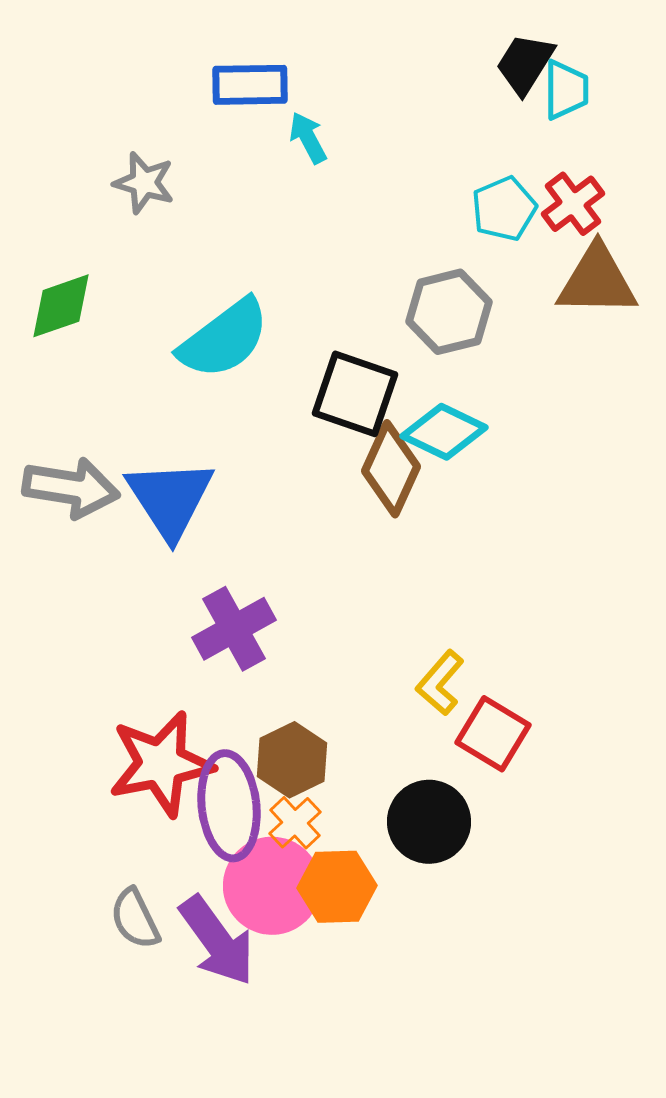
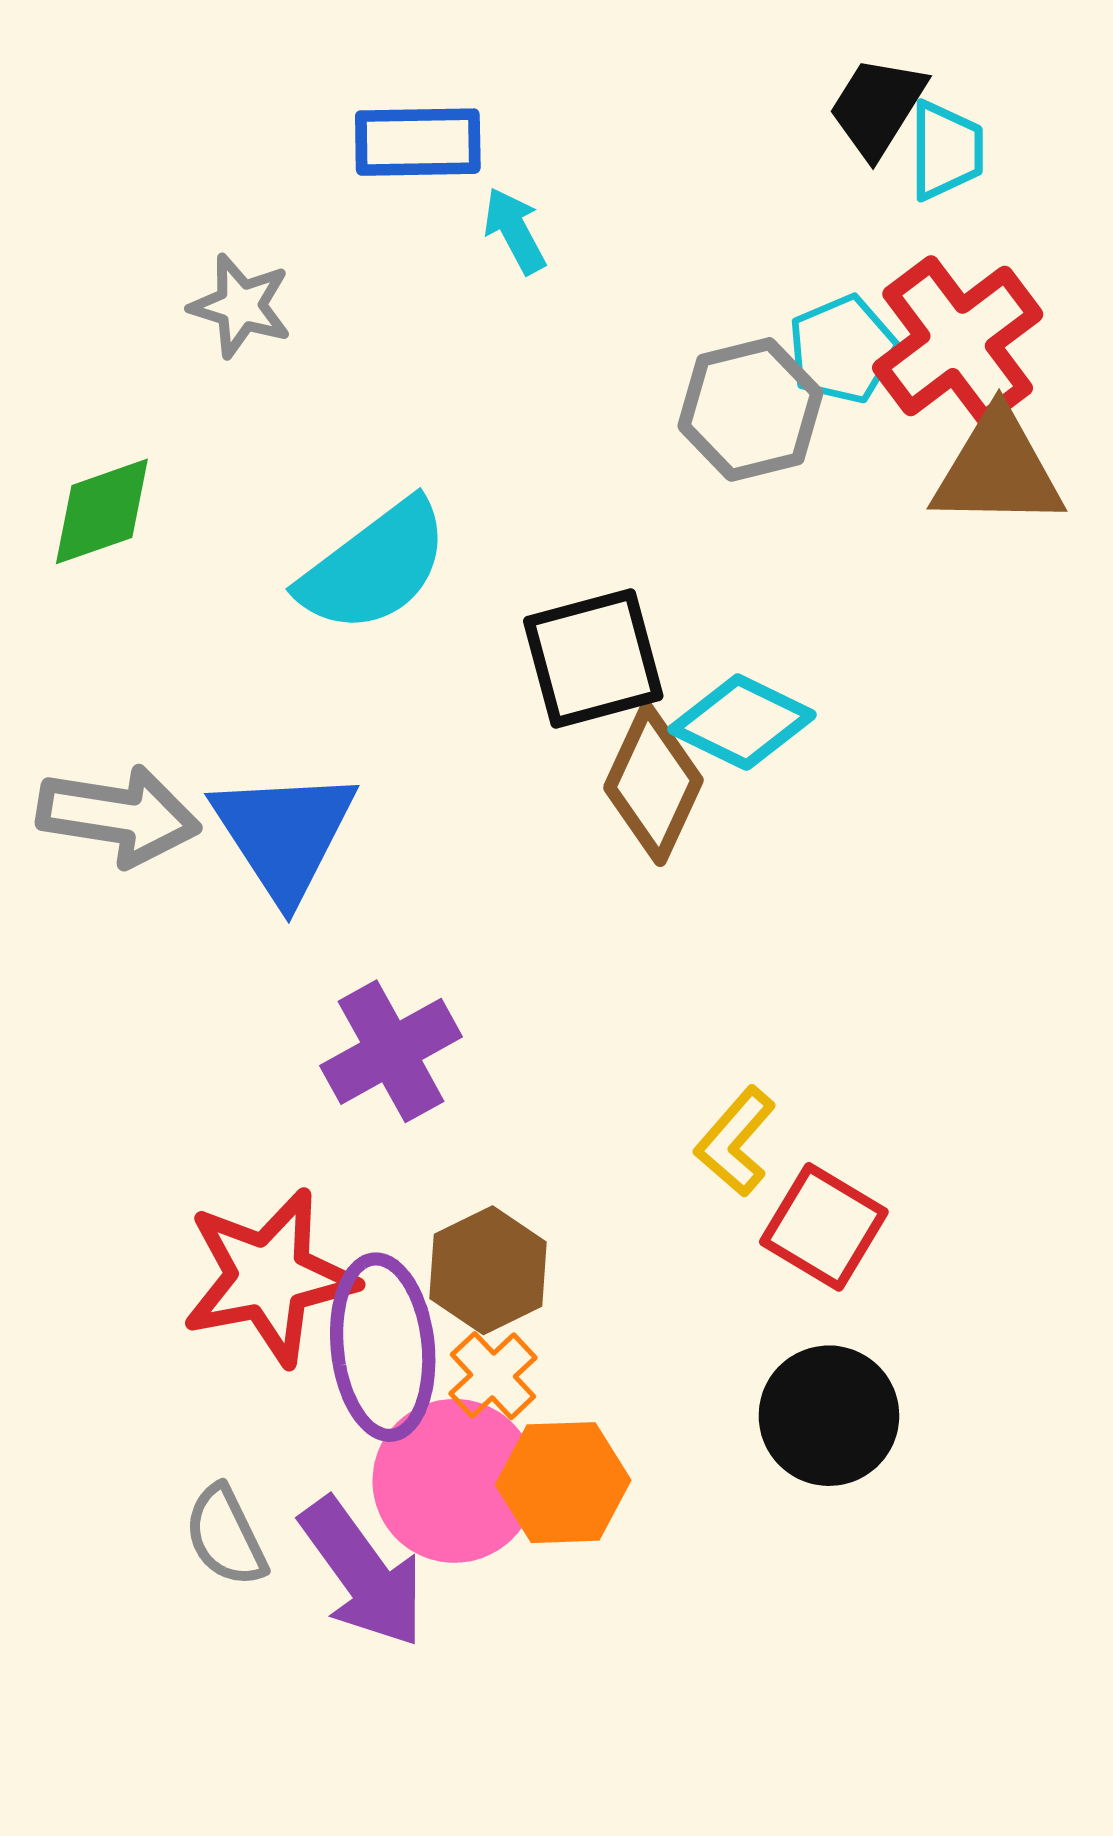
red cross: (573, 204) -> (958, 341), size x1.6
gray hexagon: (449, 312) -> (750, 409), moved
black square: (355, 394) -> (593, 659), turned -34
black circle: (429, 822) -> (829, 1416), moved

